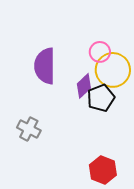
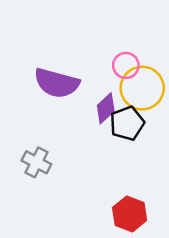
purple semicircle: (45, 66) -> (57, 83), turned -75

